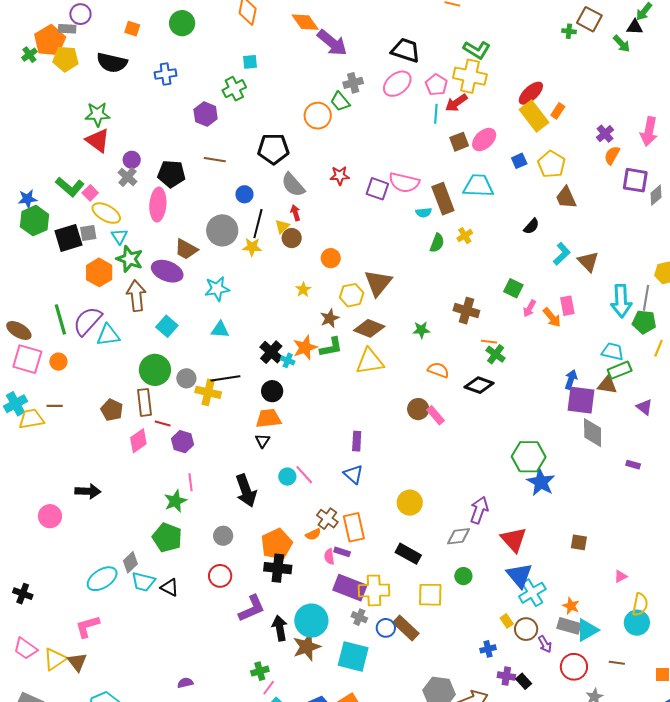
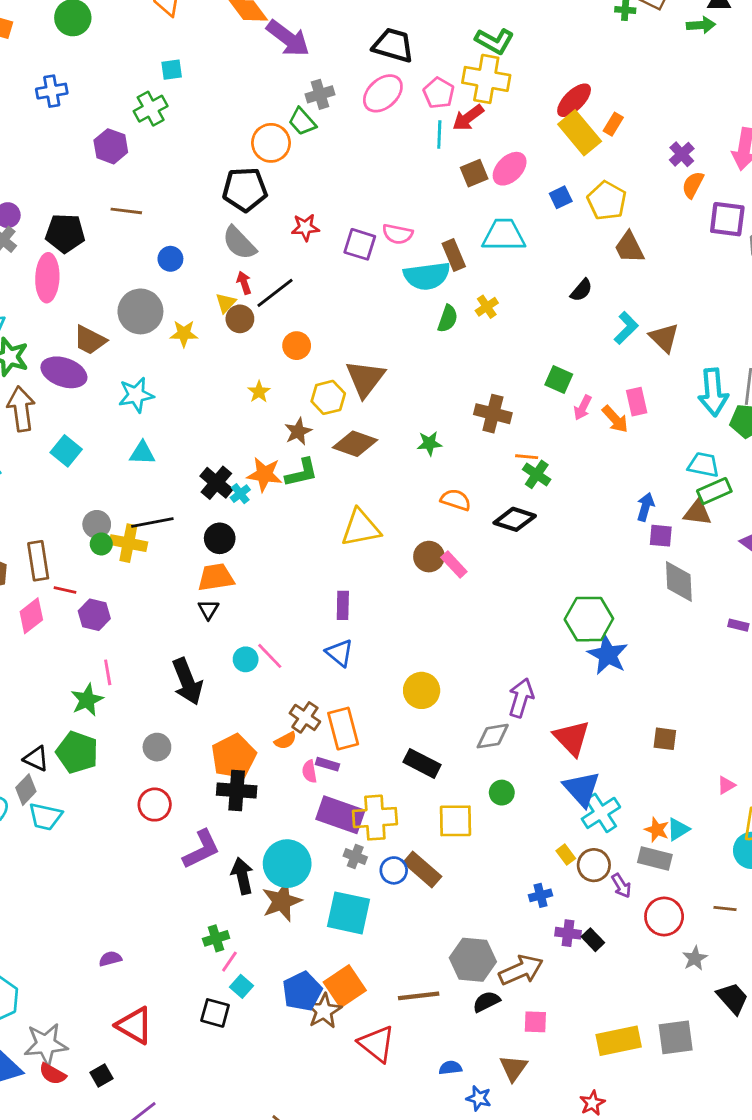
green arrow: (622, 44) -> (701, 25), turned -48
black pentagon: (273, 149) -> (245, 189), moved
pink semicircle: (404, 182) -> (398, 234), size x0.7
brown rectangle: (443, 199) -> (454, 255), size x0.7
cyan semicircle: (424, 213) -> (427, 276), size x2.0
black line: (258, 224) -> (275, 293), moved, turned 40
orange star: (305, 348) -> (264, 474), turned 30
cyan cross: (288, 360) -> (240, 494), turned 32
yellow triangle: (370, 361) -> (361, 528), moved
green circle: (155, 370) -> (101, 544), moved, size x0.5
purple square: (581, 400) -> (661, 536), size x0.6
black triangle: (170, 587) -> (36, 759), moved
cyan triangle: (587, 630) -> (678, 829), moved, size x0.7

